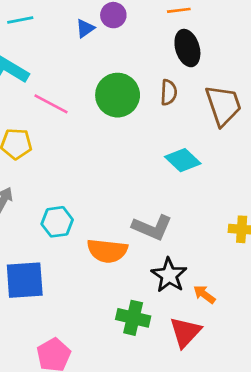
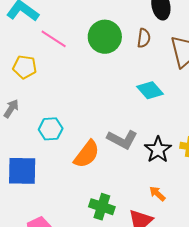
orange semicircle: (107, 251) -> (87, 154), turned -64
black star: (169, 275) -> (158, 150), moved

